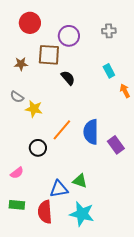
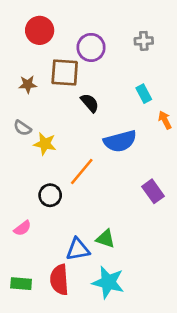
blue semicircle: (91, 132) -> (120, 141), moved, turned -105
green rectangle: (17, 205) -> (21, 284), moved

